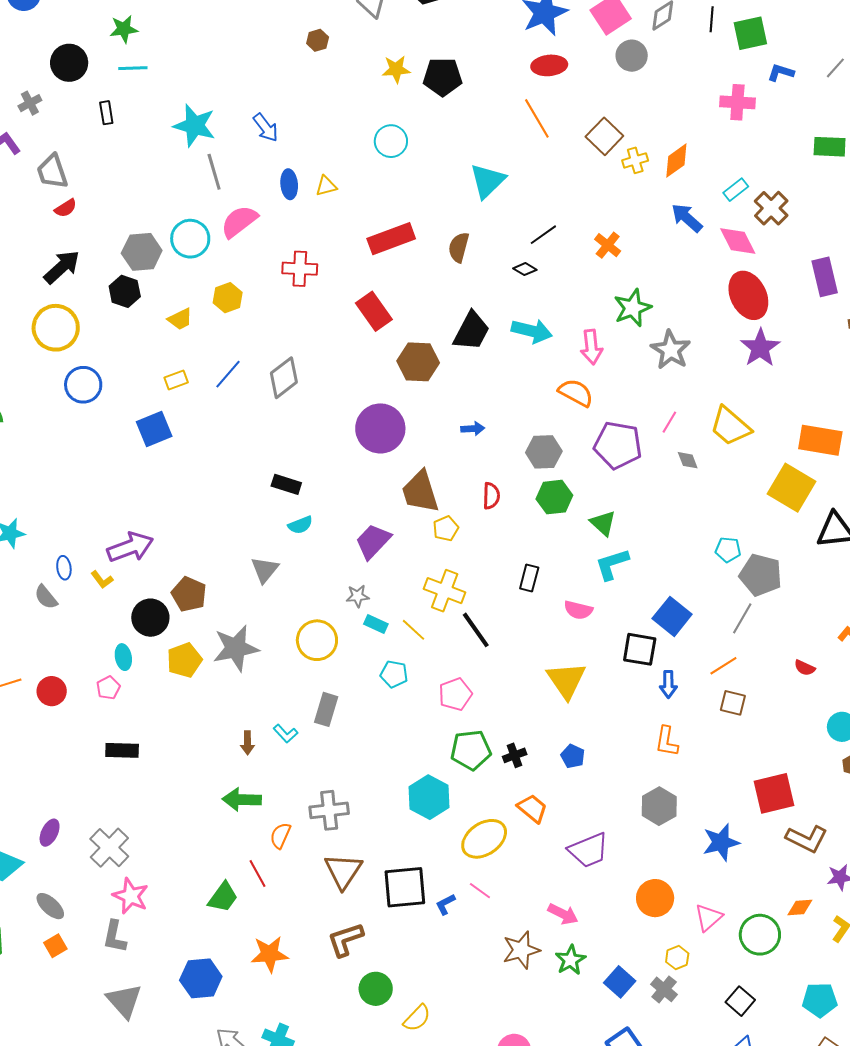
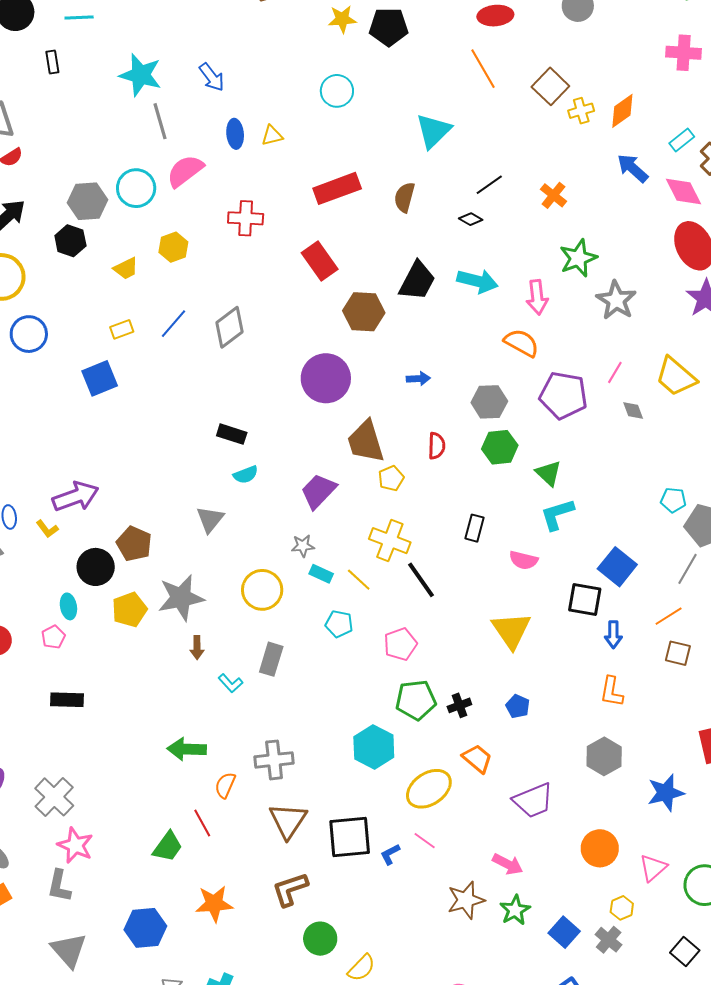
brown arrow: (247, 743) -> (197, 648), moved

